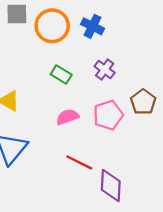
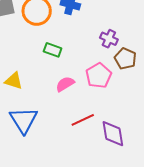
purple cross: (105, 70) -> (109, 39), moved
red line: (79, 162) -> (83, 120), turned -40

